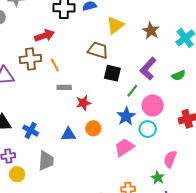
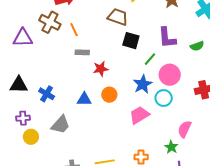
brown cross: (30, 59) -> (50, 22), turned 30
purple L-shape: (148, 69) -> (167, 38), turned -50
gray trapezoid: (46, 161) -> (60, 125), turned 35

